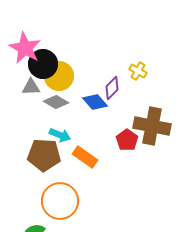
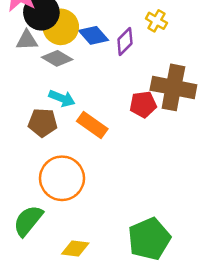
blue diamond: (95, 102) -> (93, 35), moved
red pentagon: (127, 140) -> (143, 104), turned 30
brown pentagon: (44, 155) -> (43, 123), size x0.7

